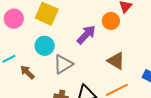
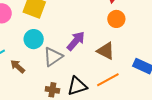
orange circle: (111, 21) -> (116, 19), moved
purple arrow: (86, 35) -> (76, 41), moved

